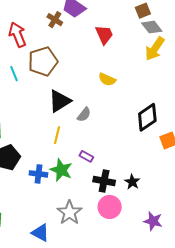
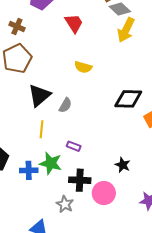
brown cross: (55, 20) -> (17, 26), moved
black diamond: (147, 117) -> (128, 99), turned 44
black cross: (104, 181) -> (80, 180), moved
gray star: (69, 213) -> (65, 204), size x0.7

